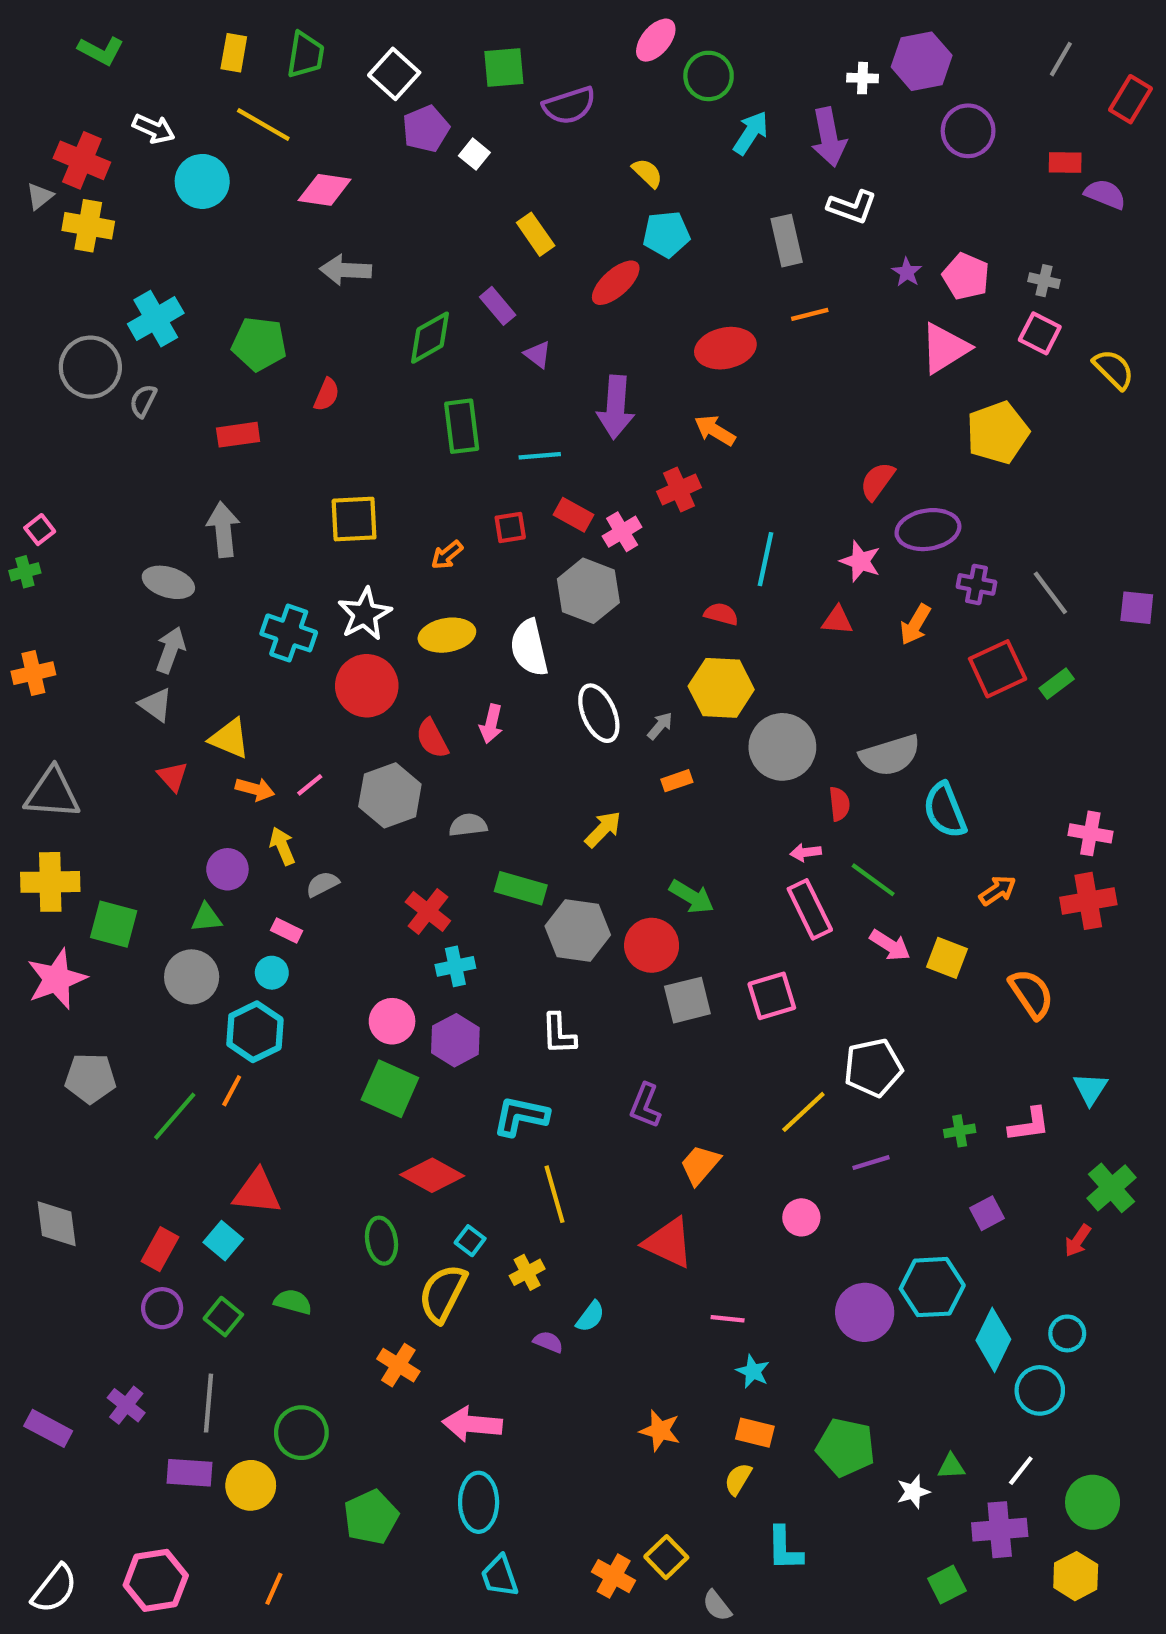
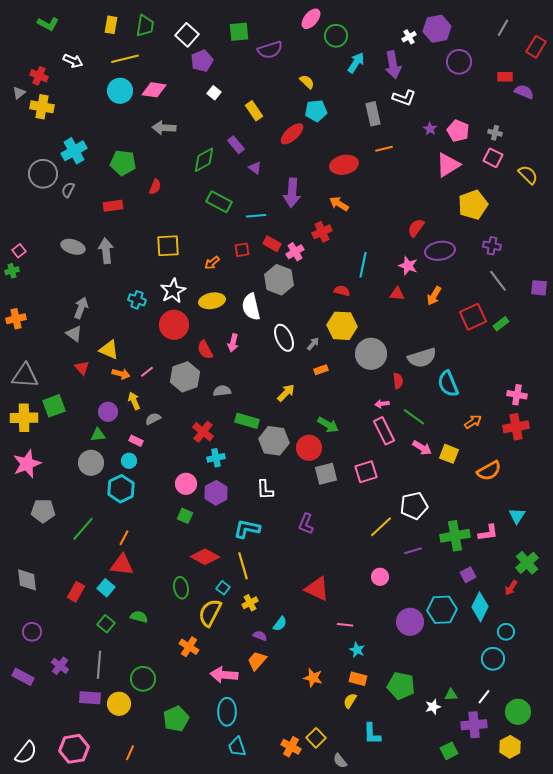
white cross: (863, 78) -> (409, 37), turned -32
yellow line: (263, 124) -> (125, 59), turned -44
white square: (474, 154) -> (214, 93), moved
red cross: (82, 160) -> (39, 76), size x0.7
cyan circle: (202, 181) -> (120, 91), moved
green rectangle: (462, 426) -> (219, 202), turned -55
gray ellipse: (168, 582) -> (73, 247), moved
purple cross: (976, 584) -> (492, 246), moved
cyan cross: (289, 633) -> (137, 300), size x0.7
green square: (114, 924) -> (54, 406), moved, turned -35
orange semicircle: (1031, 994) -> (489, 471), turned 95
green square: (390, 1089) -> (185, 516), size x0.6
orange line: (232, 1091) -> (124, 538), moved
green cross: (960, 1131) -> (455, 536), size x2.0
orange trapezoid: (700, 1165) -> (257, 661), moved
yellow line: (555, 1194) -> (243, 566), moved
purple circle: (162, 1308) -> (32, 632), moved
cyan diamond: (993, 1340) -> (480, 607), moved

